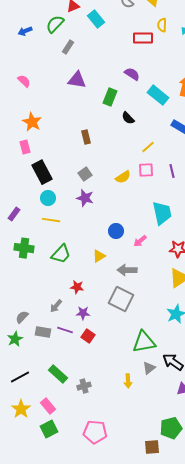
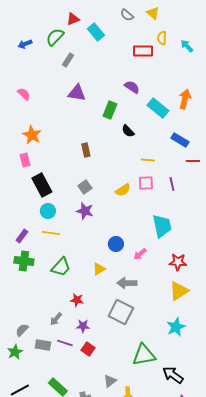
yellow line: (148, 147) -> (148, 160), turned 48
purple rectangle: (14, 214) -> (22, 236), moved
gray triangle: (149, 368) -> (110, 381), moved

